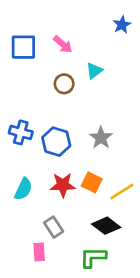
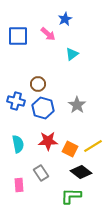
blue star: (122, 25) -> (65, 19), moved
brown circle: (64, 84) -> (38, 84), moved
orange square: (92, 182) -> (70, 149), moved
cyan semicircle: (23, 189) -> (18, 144), turned -36
pink rectangle: (39, 252) -> (19, 185), moved

